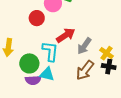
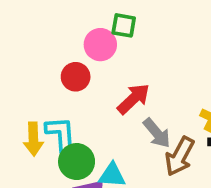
gray arrow: (84, 46) -> (157, 133), moved, turned -66
cyan L-shape: (50, 51) -> (61, 134), moved

